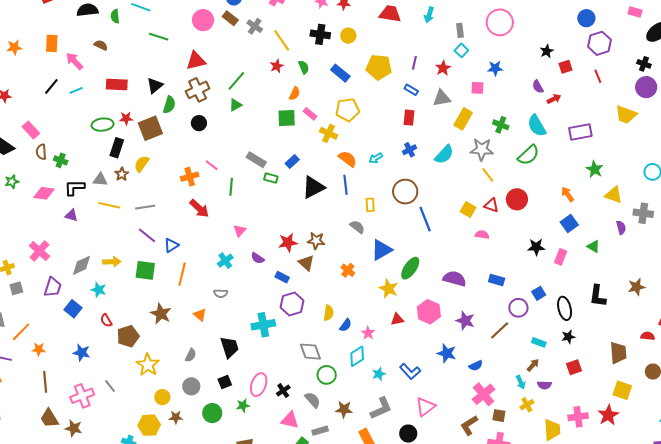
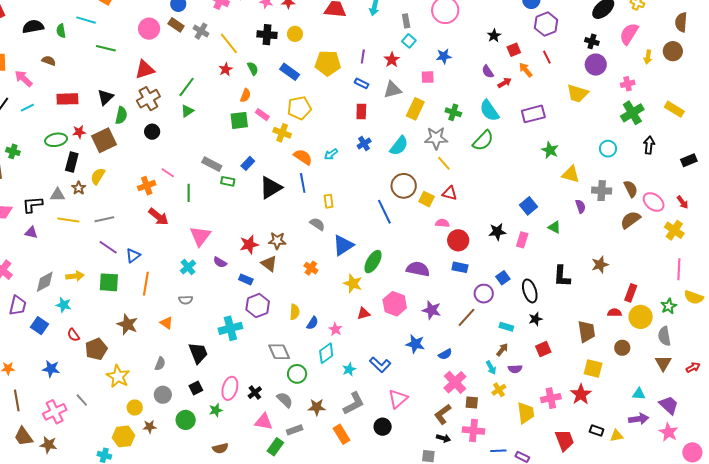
green cross: (61, 160) -> (13, 151), moved
brown circle: (405, 192) -> (404, 186), moved
orange arrow: (568, 194) -> (526, 70), moved
red circle: (517, 199) -> (458, 240), moved
pink triangle: (240, 231) -> (200, 236), size x1.6

